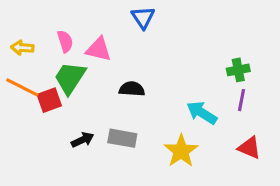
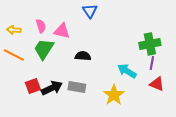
green cross: (238, 70) -> (150, 44), size x1.5
red square: (49, 100) -> (33, 86), moved
black arrow: (83, 140) -> (52, 88), size x1.5
red triangle: (249, 148) -> (157, 84), moved

